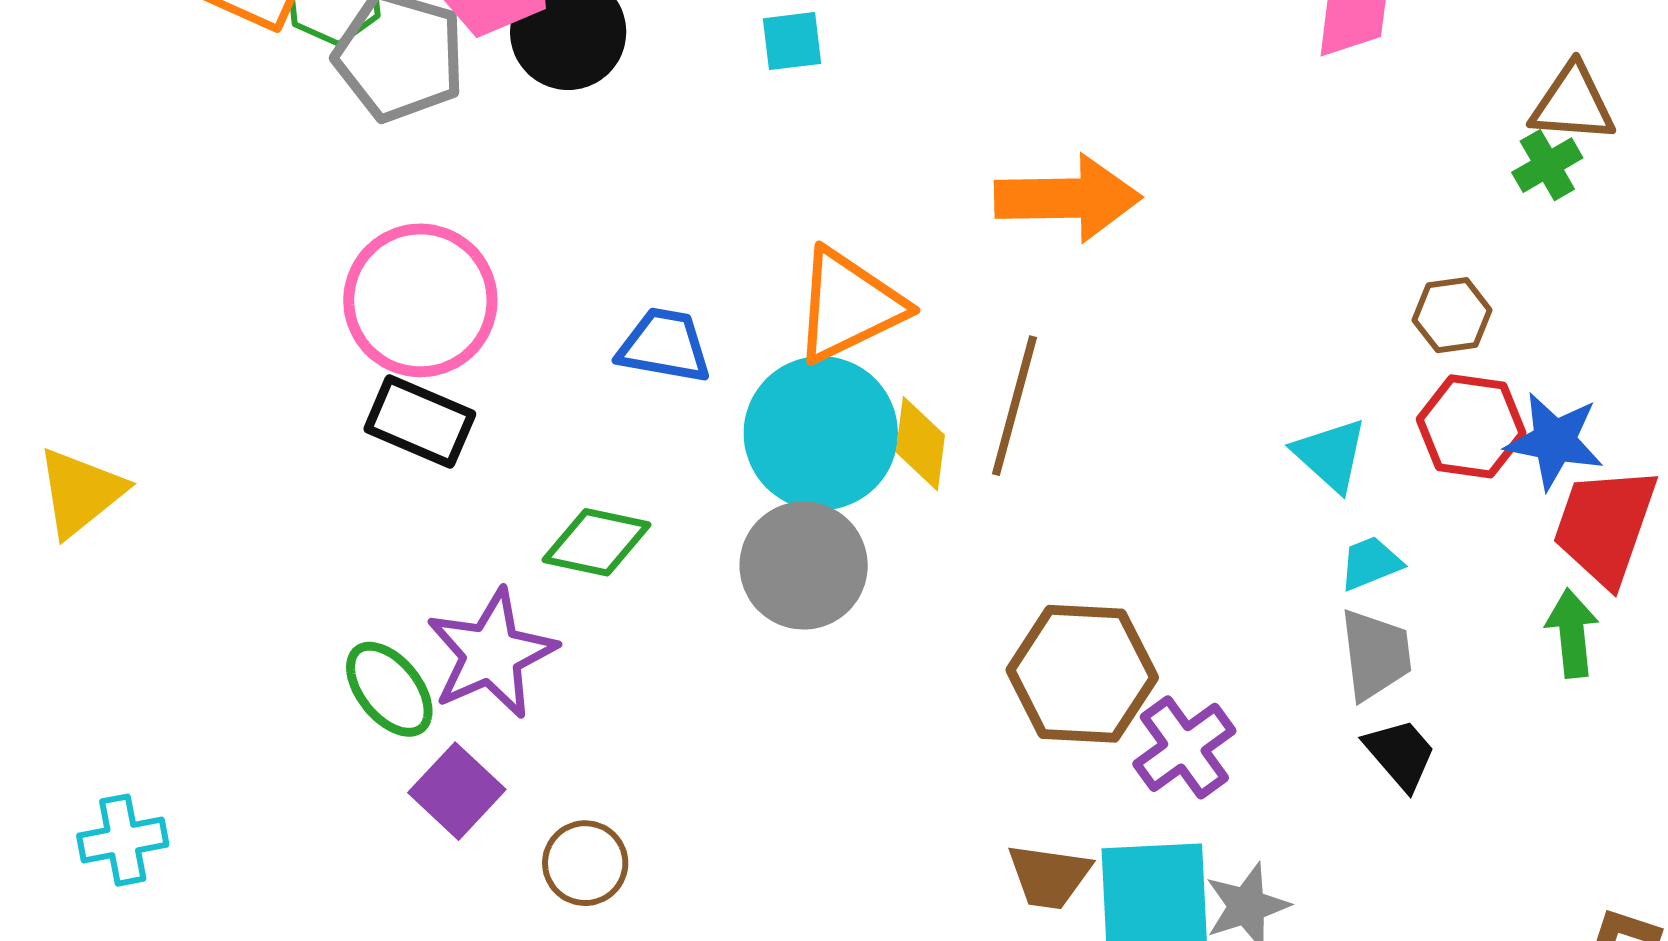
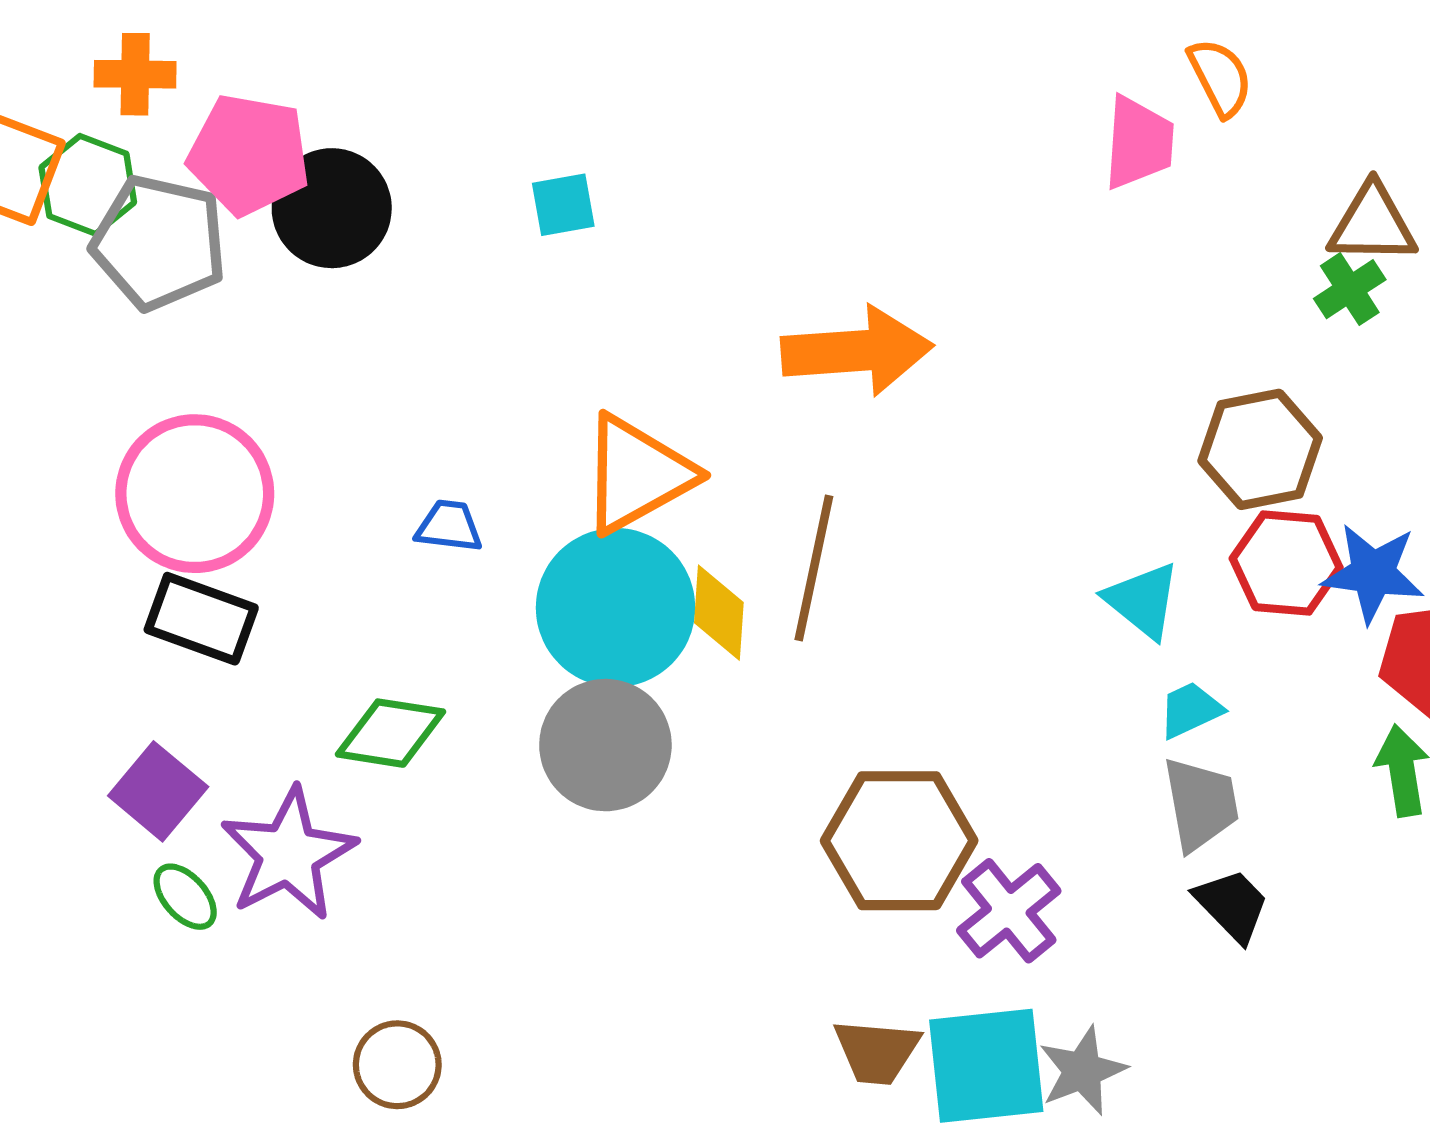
brown hexagon: (1452, 315) -> (1260, 449), size x1.5
blue trapezoid: (664, 346) -> (449, 526), size x0.7
green ellipse: (389, 689) -> (185, 897), size x0.7
purple square: (457, 791) -> (158, 791), moved

